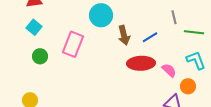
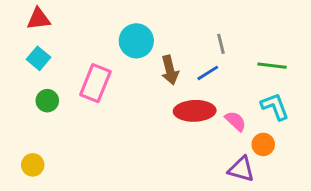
gray line: (174, 17) -> (221, 44), moved

